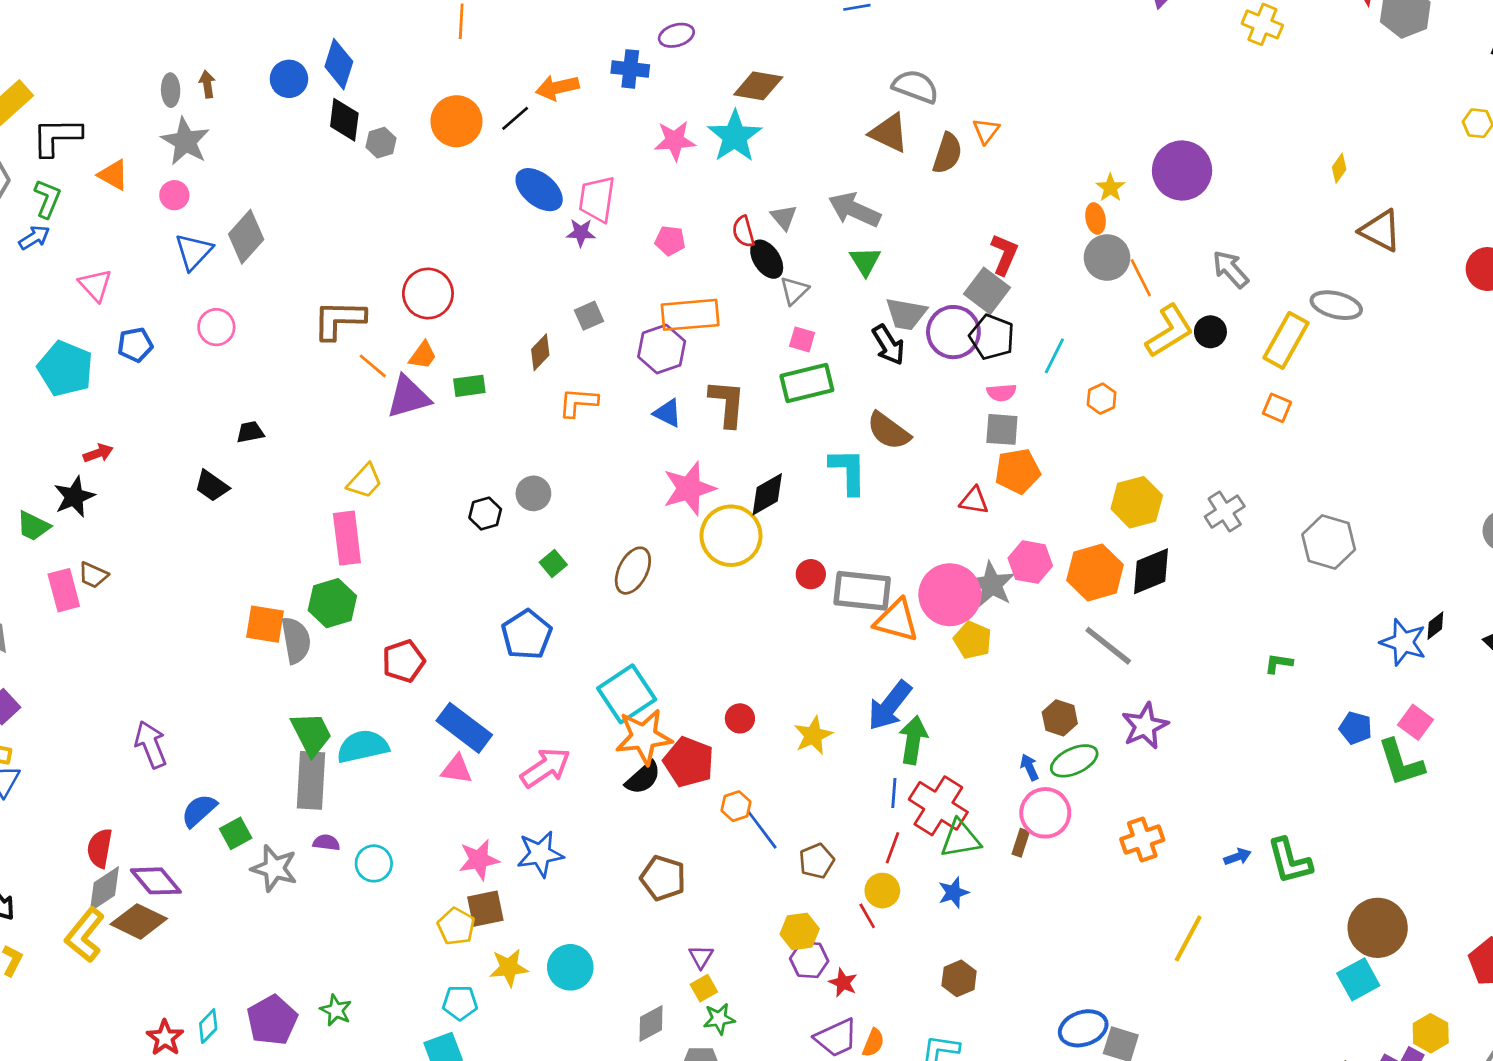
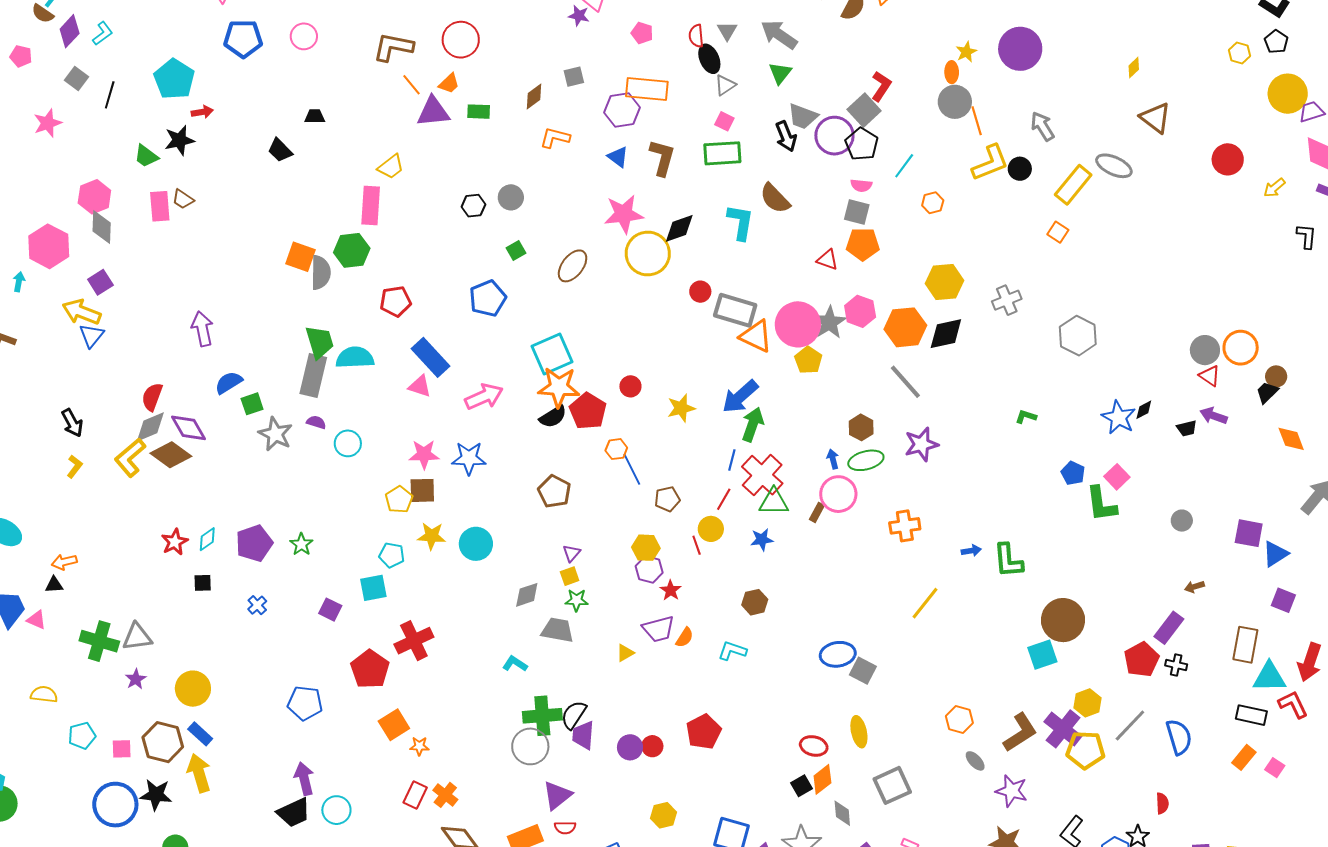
blue pentagon: (135, 345) -> (243, 39), size x1.5
cyan pentagon: (65, 369) -> (174, 79), moved

